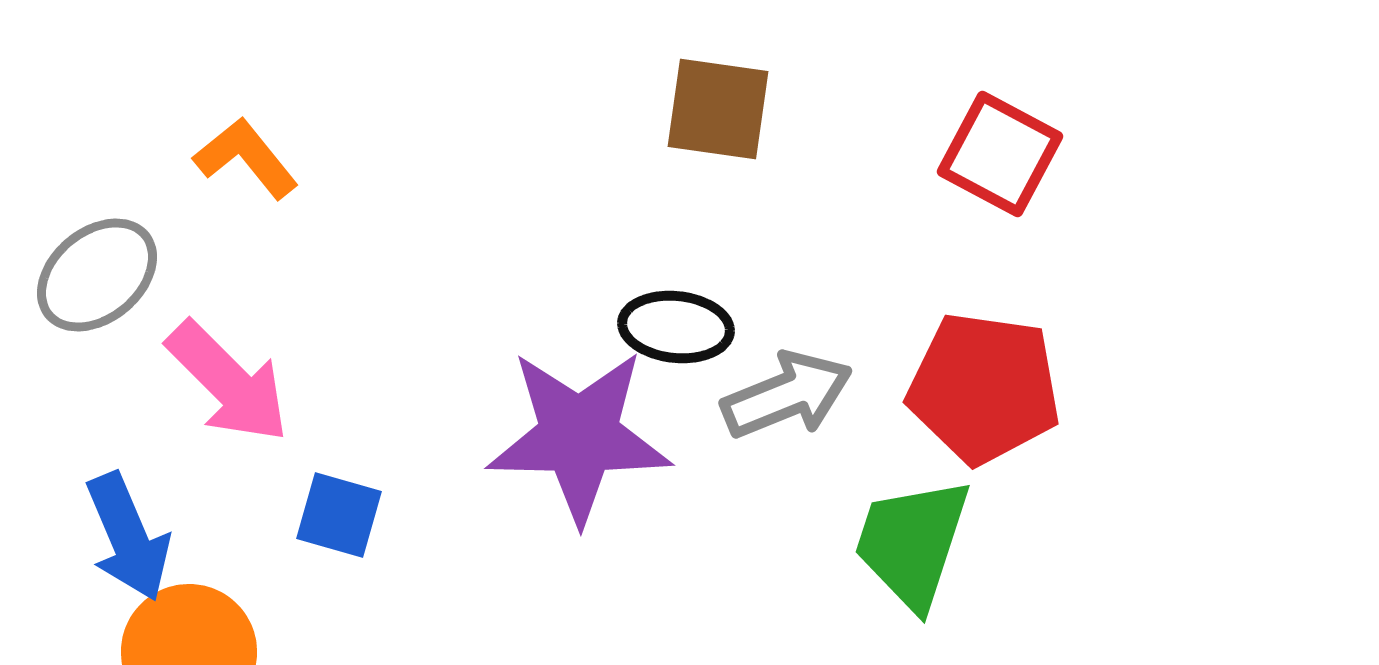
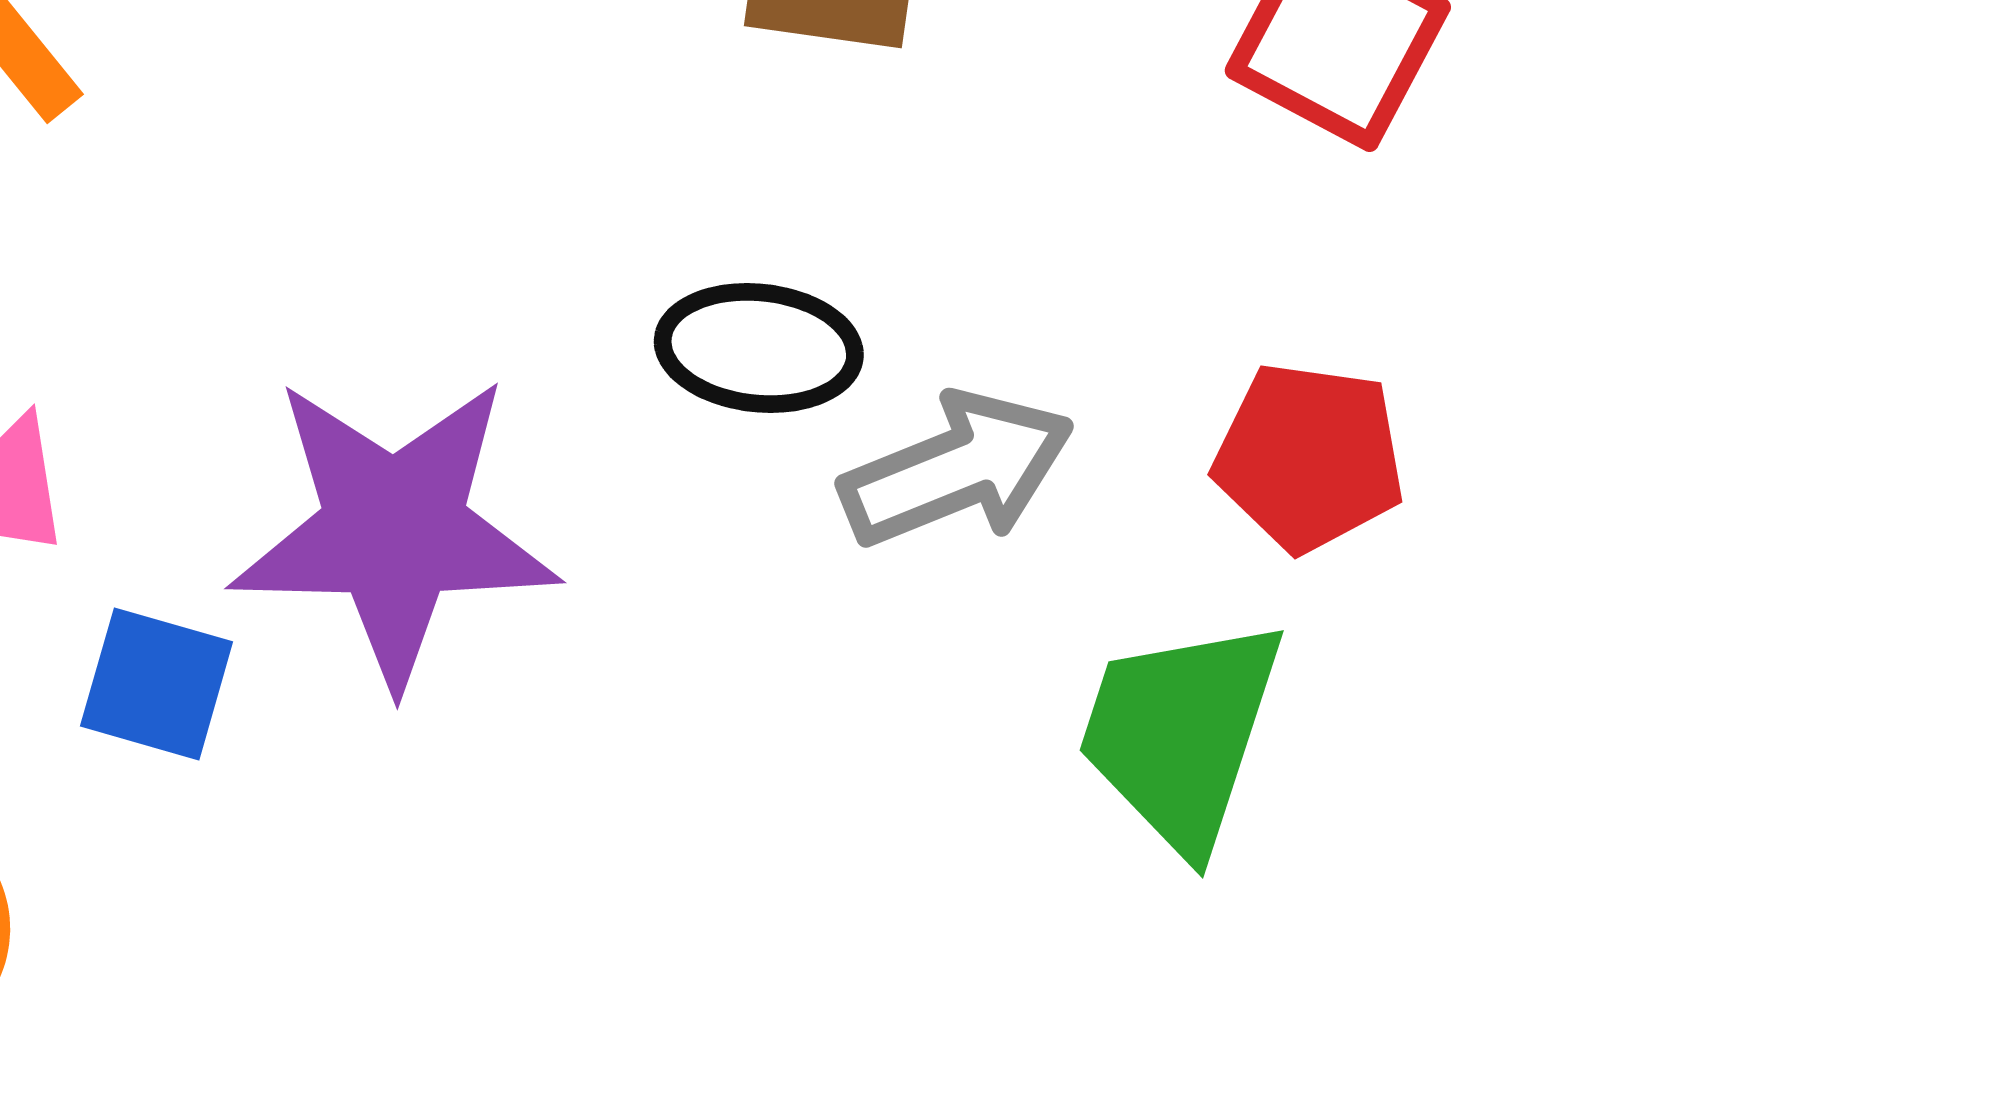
red pentagon: (984, 388) -> (1309, 457), size x0.7
purple star: (579, 436) -> (394, 530), moved

